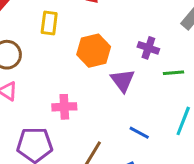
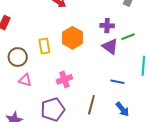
yellow rectangle: (49, 23) -> (44, 46), moved
purple triangle: (123, 80) -> (110, 46), moved

